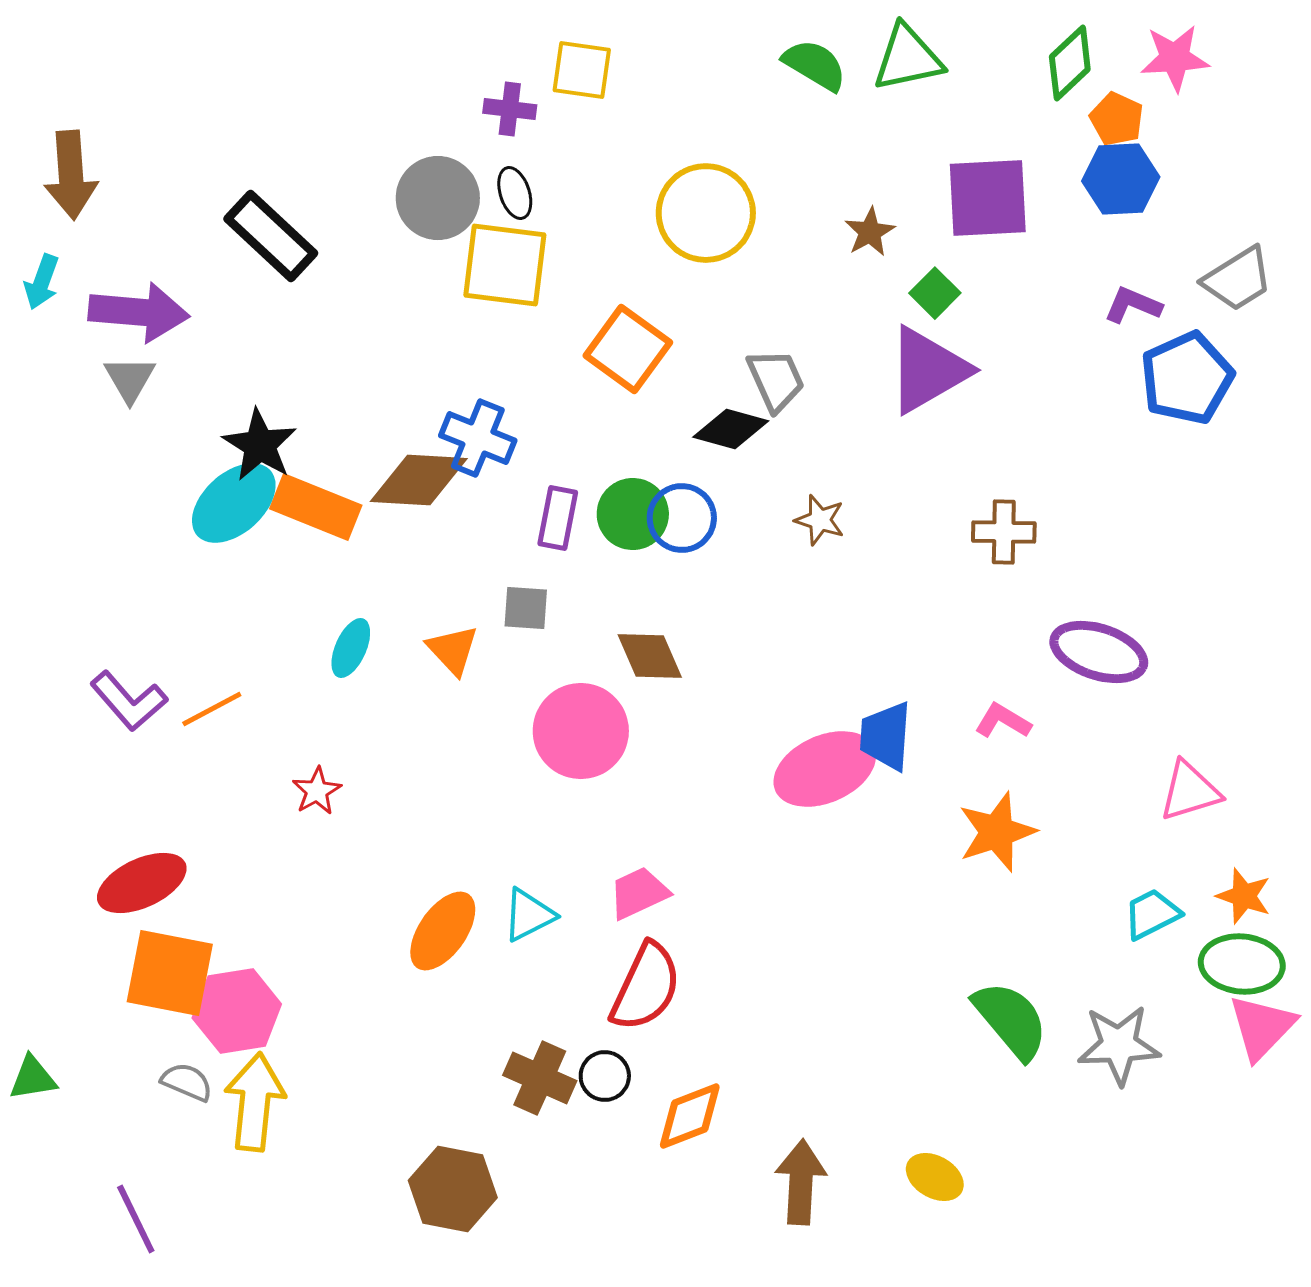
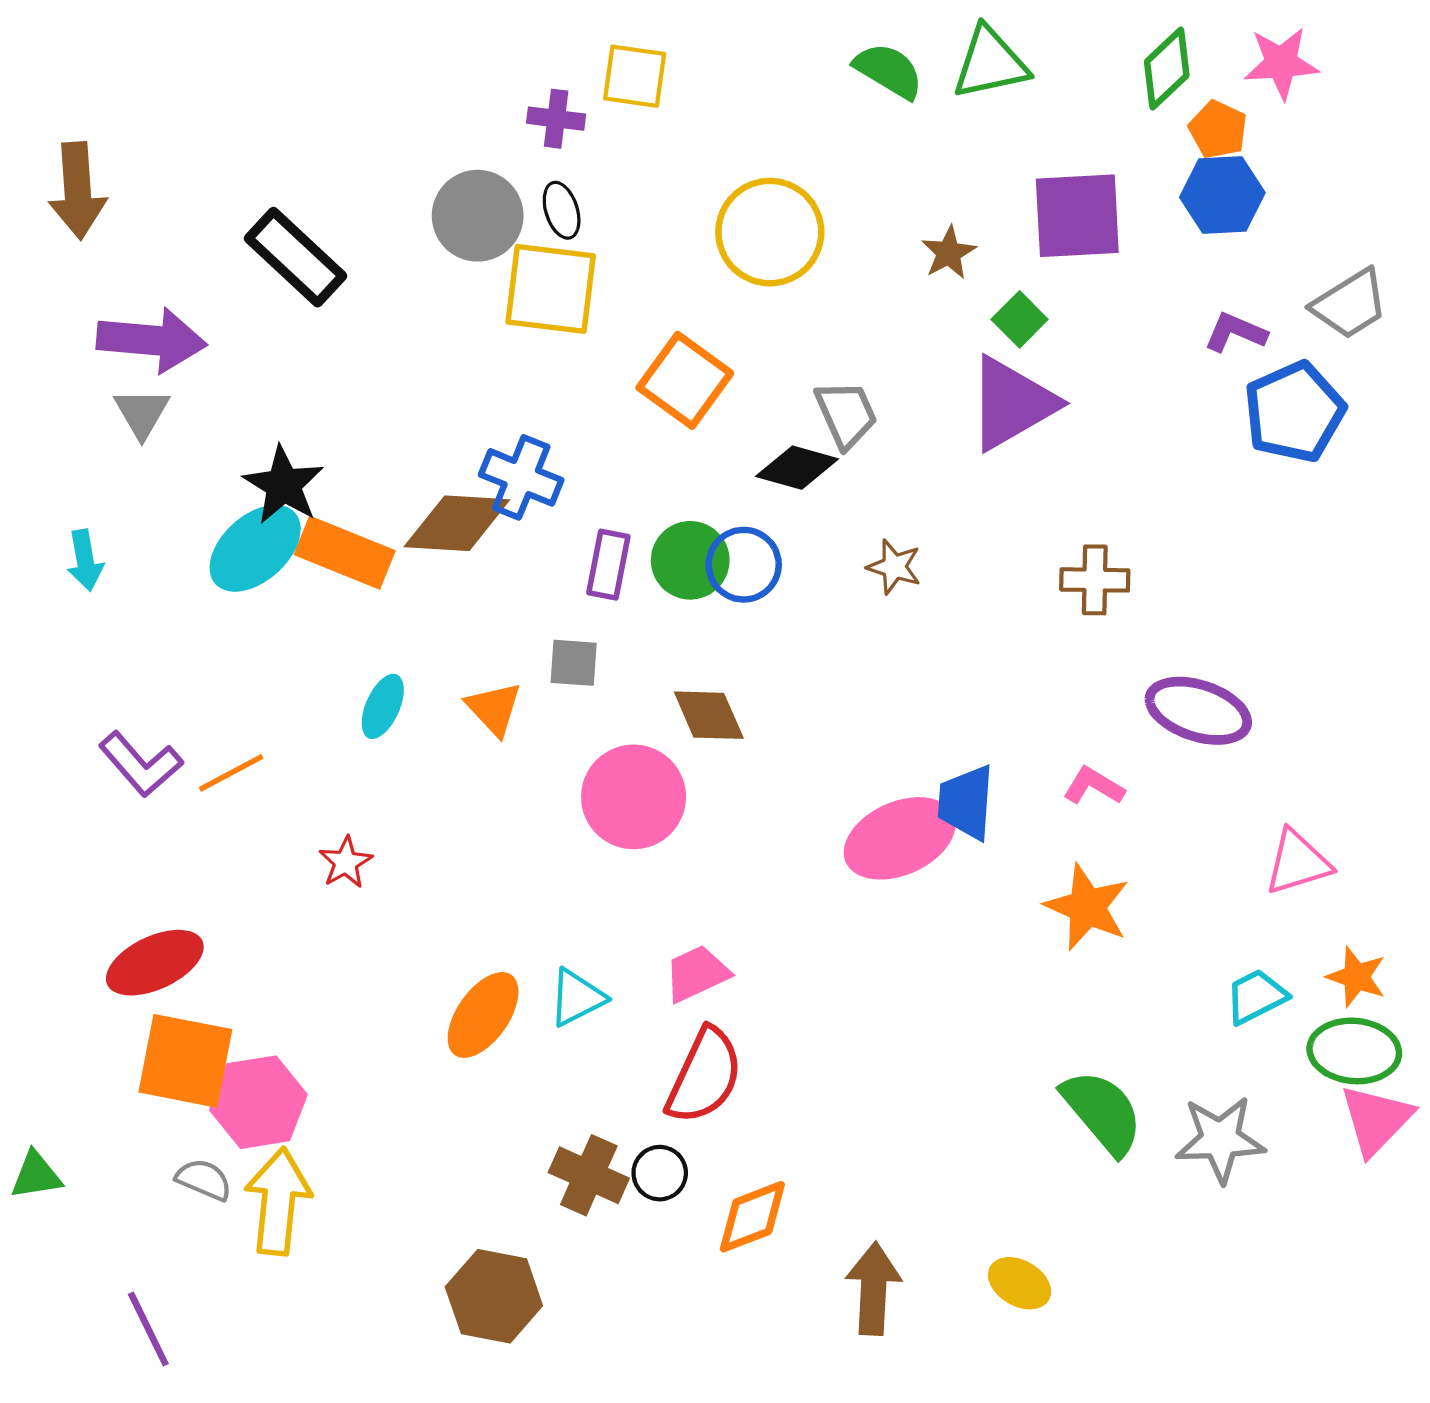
cyan arrow: (42, 282) -> (85, 560), moved, turned -30
orange star: (997, 832) -> (1087, 907), turned -30

